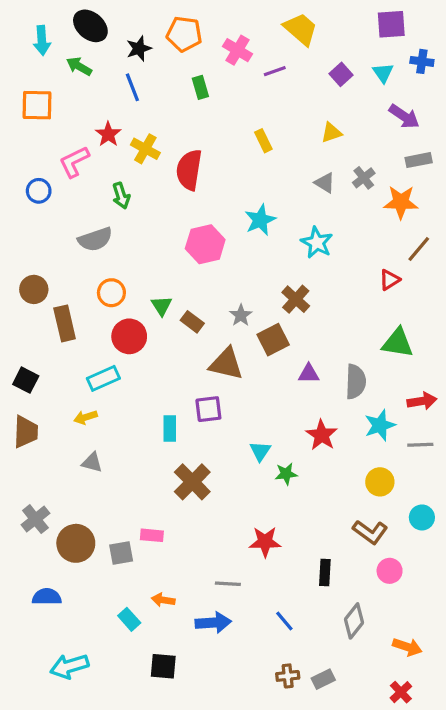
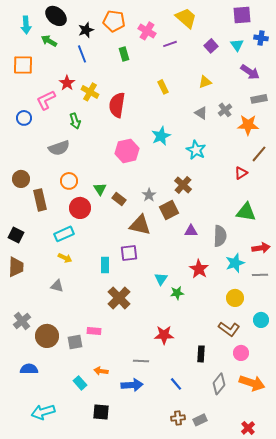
yellow arrow: (86, 417) -> (65, 258), moved, turned -136
orange arrow: (407, 647) -> (252, 383), moved, size x1.4

